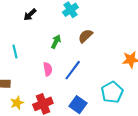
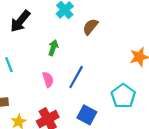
black arrow: (30, 15) -> (20, 21), size x1.5
brown semicircle: (85, 36) -> (90, 27), moved

